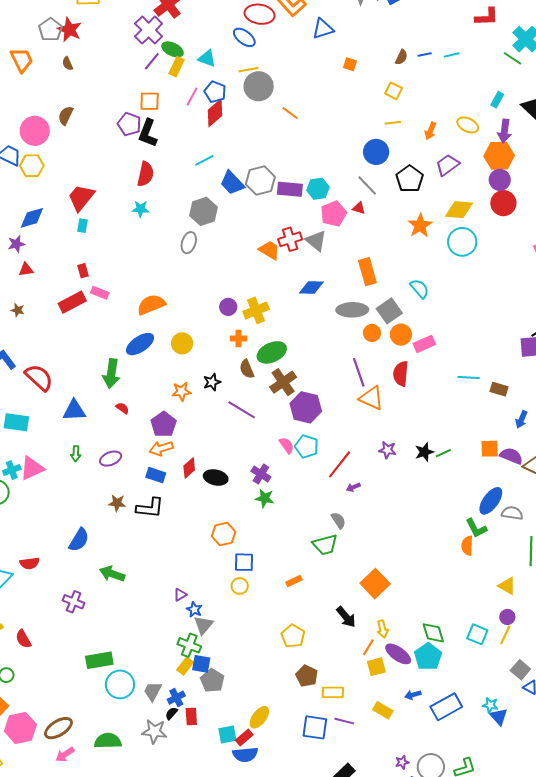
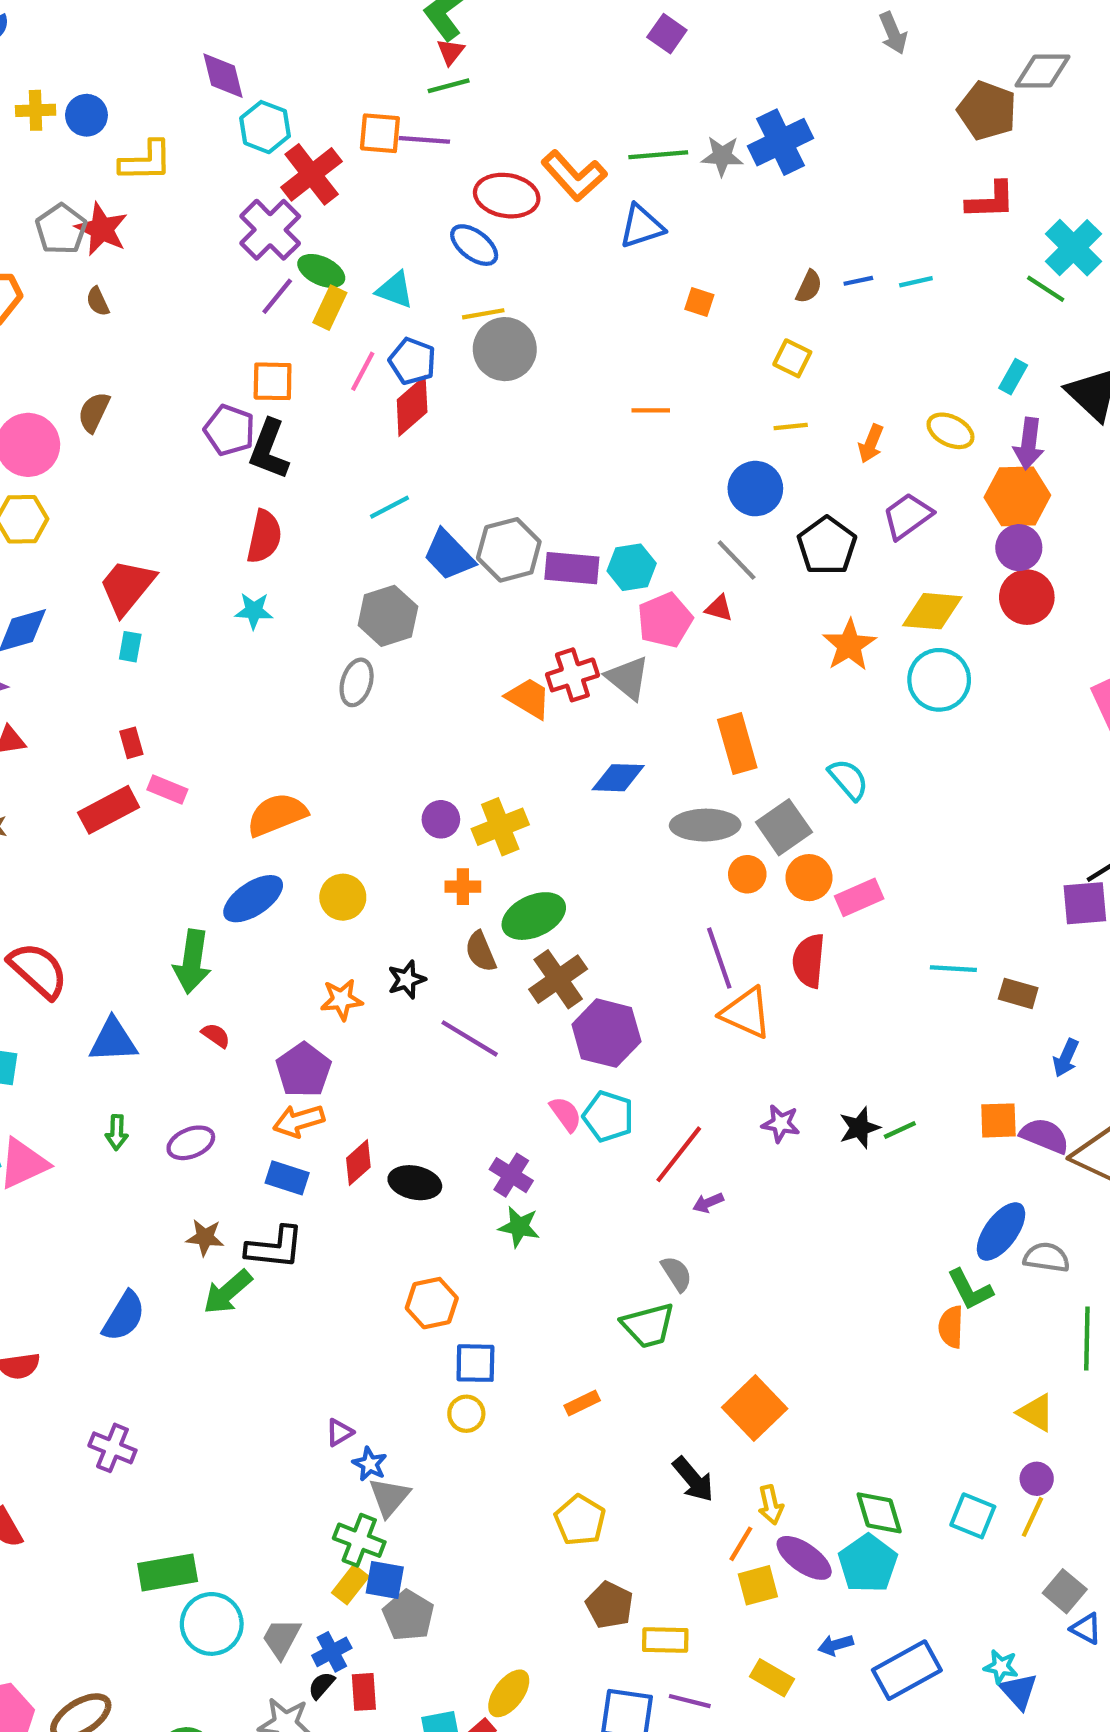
orange line: (290, 113) -> (651, 410), moved, turned -36
green arrow: (112, 574) -> (228, 1292), moved, turned -60

